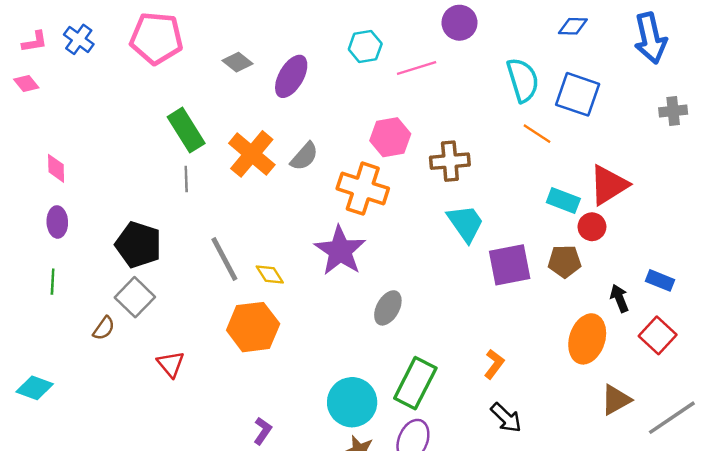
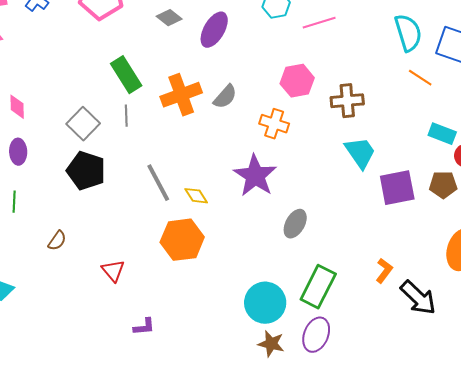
orange cross: (252, 154) -> (181, 95), turned 30
orange cross: (363, 189) -> (274, 124), size x0.7
gray square: (135, 297) -> (83, 124), moved
black arrow: (506, 418) -> (418, 298), moved, size x1.4
purple L-shape: (263, 431) -> (144, 327), moved, turned 50

